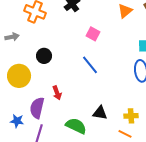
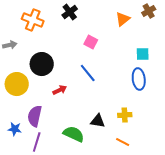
black circle: (44, 56) -> (42, 64), size x1.5
red arrow: (57, 93) -> (60, 90), moved, turned -96
yellow cross: (131, 116) -> (125, 115), moved

